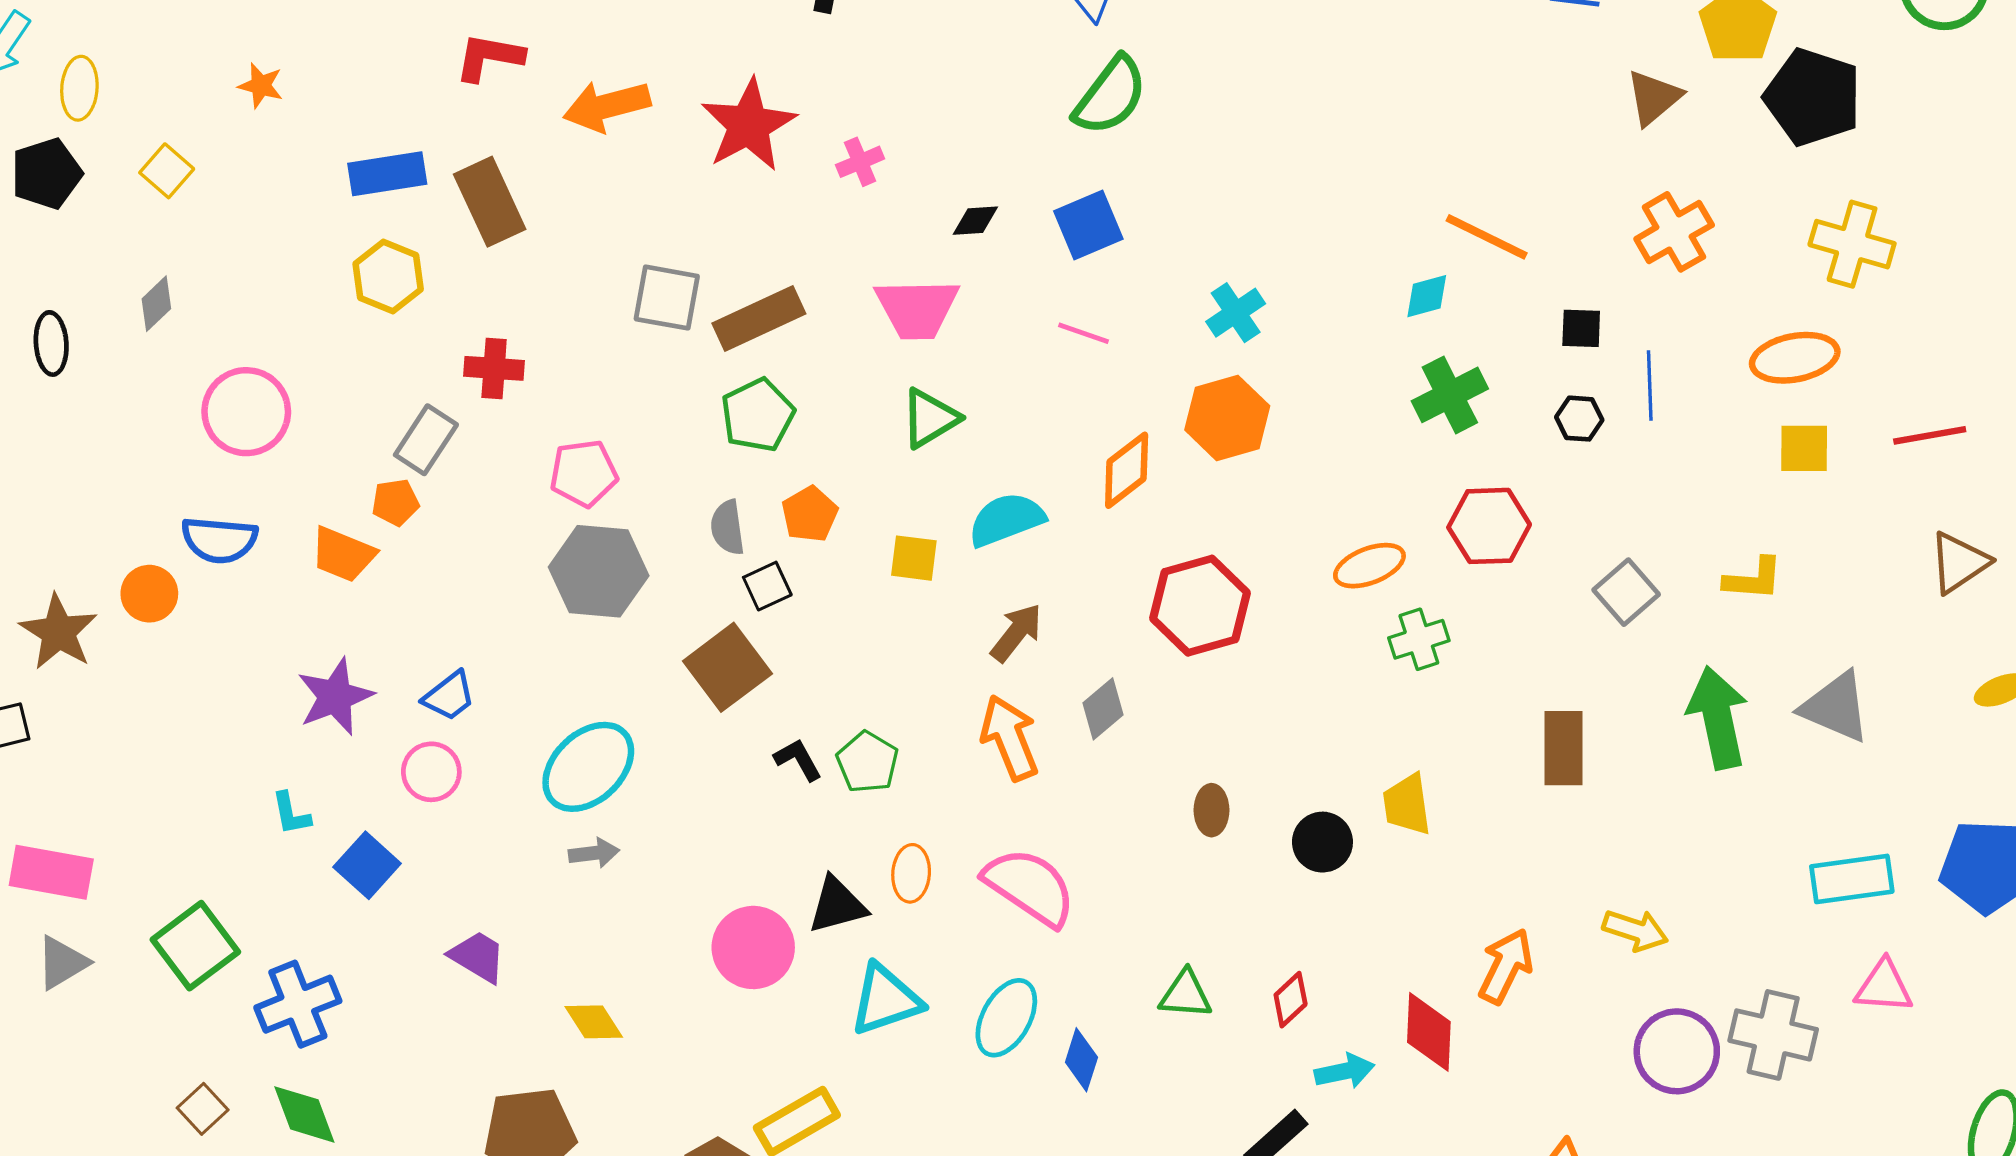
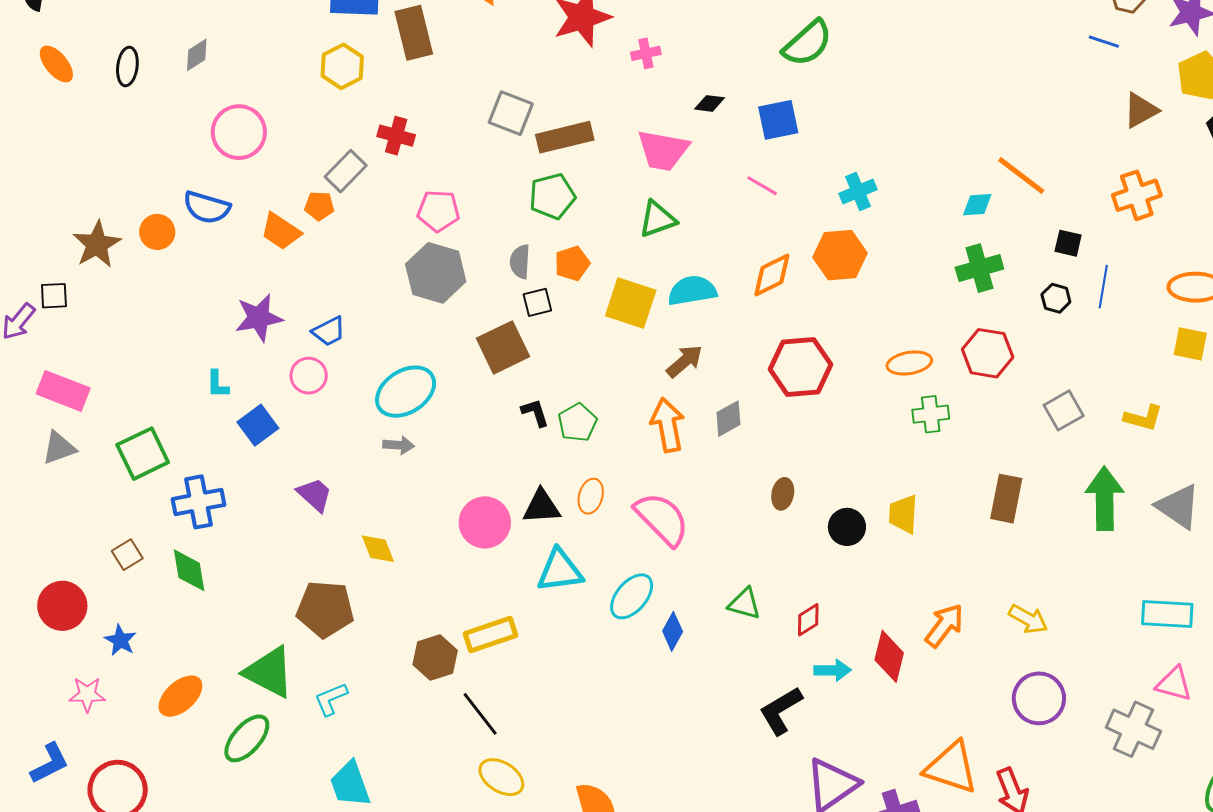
yellow square: (914, 558) -> (631, 303), size x1.6
gray cross: (1773, 1035) -> (1133, 729), moved

